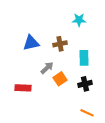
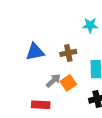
orange square: (60, 79) -> (68, 83), moved
red rectangle: (23, 88) -> (41, 105), moved

